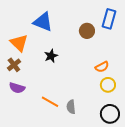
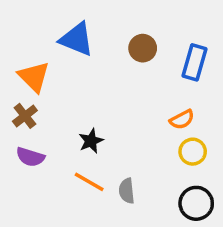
blue rectangle: (109, 19) -> (194, 62), moved
brown circle: (87, 31) -> (143, 48), moved
black star: (51, 56) -> (91, 141), moved

